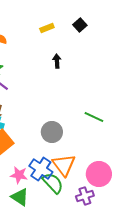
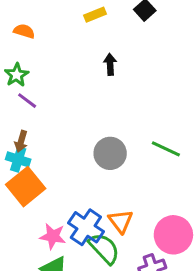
gray circle: (52, 132) -> (110, 153), moved
orange triangle: (64, 165) -> (121, 221), size x0.7

